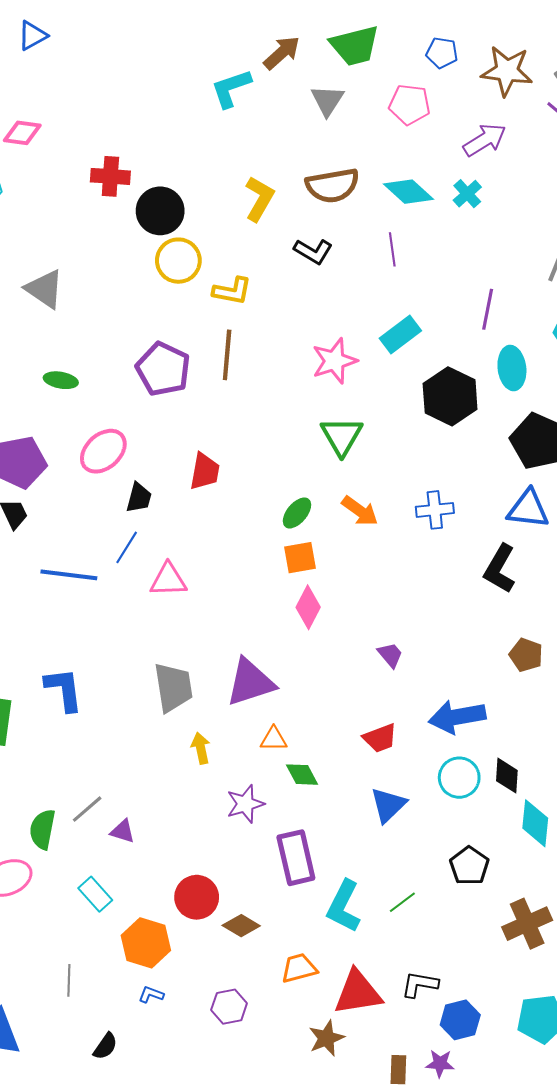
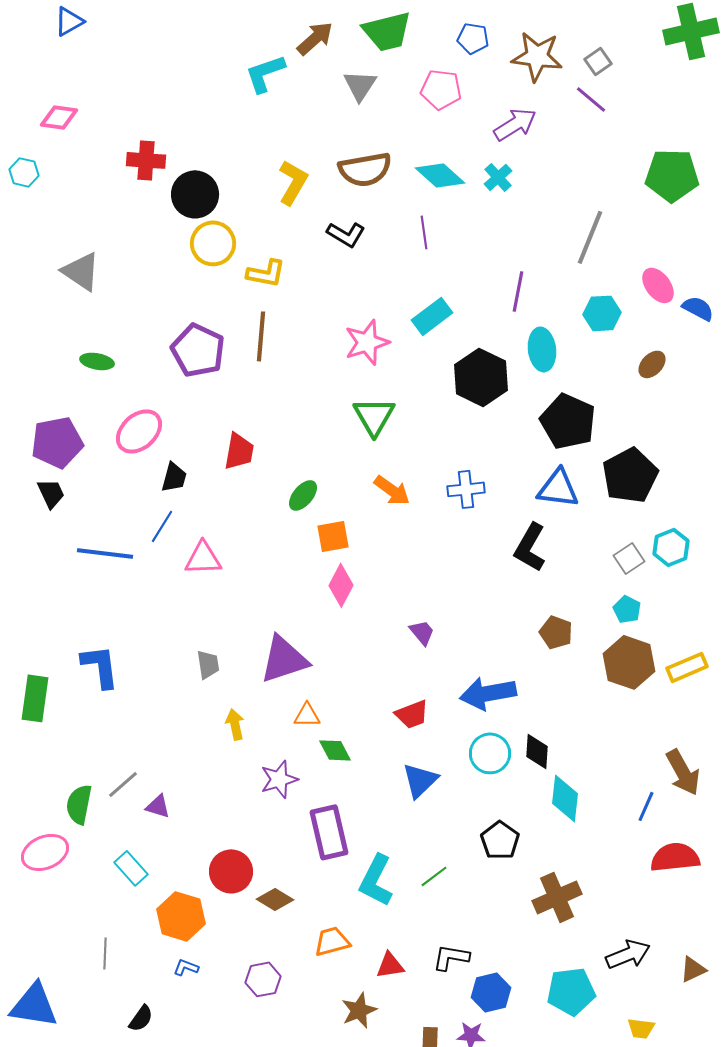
green ellipse: (297, 513) -> (303, 495), moved
gray trapezoid: (173, 687) -> (208, 664), size x0.6
red triangle: (358, 993) -> (390, 965), size x0.6

